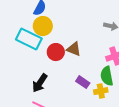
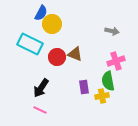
yellow circle: (43, 26) -> (52, 24), moved
purple rectangle: (83, 82) -> (84, 87), turned 48

